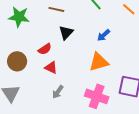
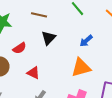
red semicircle: (45, 49) -> (20, 48), moved

